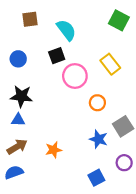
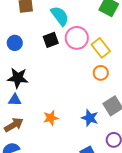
pink circle: (75, 76) -> (77, 38), moved
orange circle: (97, 103) -> (101, 73), moved
orange star: (54, 150) -> (51, 118), moved

